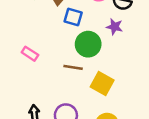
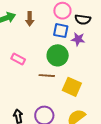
blue square: (73, 17) -> (61, 31), moved
pink rectangle: (30, 54) -> (18, 59), moved

